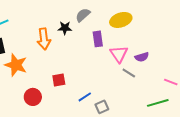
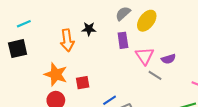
gray semicircle: (83, 15) -> (123, 13), moved
yellow ellipse: (121, 20) -> (147, 21), turned -35
orange star: (16, 65) -> (56, 74), moved

